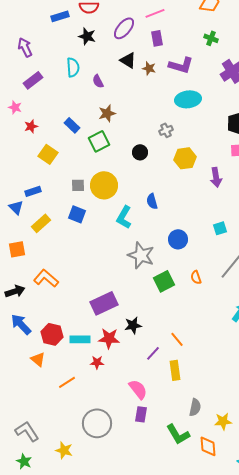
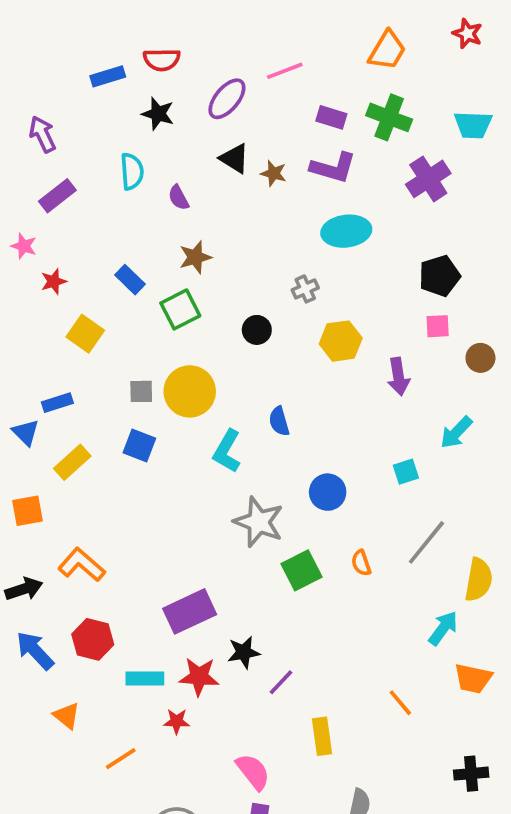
purple rectangle: (157, 38) -> (331, 117), moved, turned -63
green cross: (211, 38) -> (389, 117), size x1.6
red hexagon: (52, 334) -> (93, 639), moved
orange line: (177, 339) -> (400, 703), moved
purple line: (153, 353) -> (281, 682), moved

